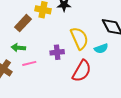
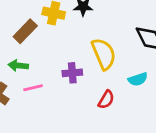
cyan semicircle: (101, 48) -> (138, 79), moved
red semicircle: (82, 71) -> (106, 100), size x0.6

